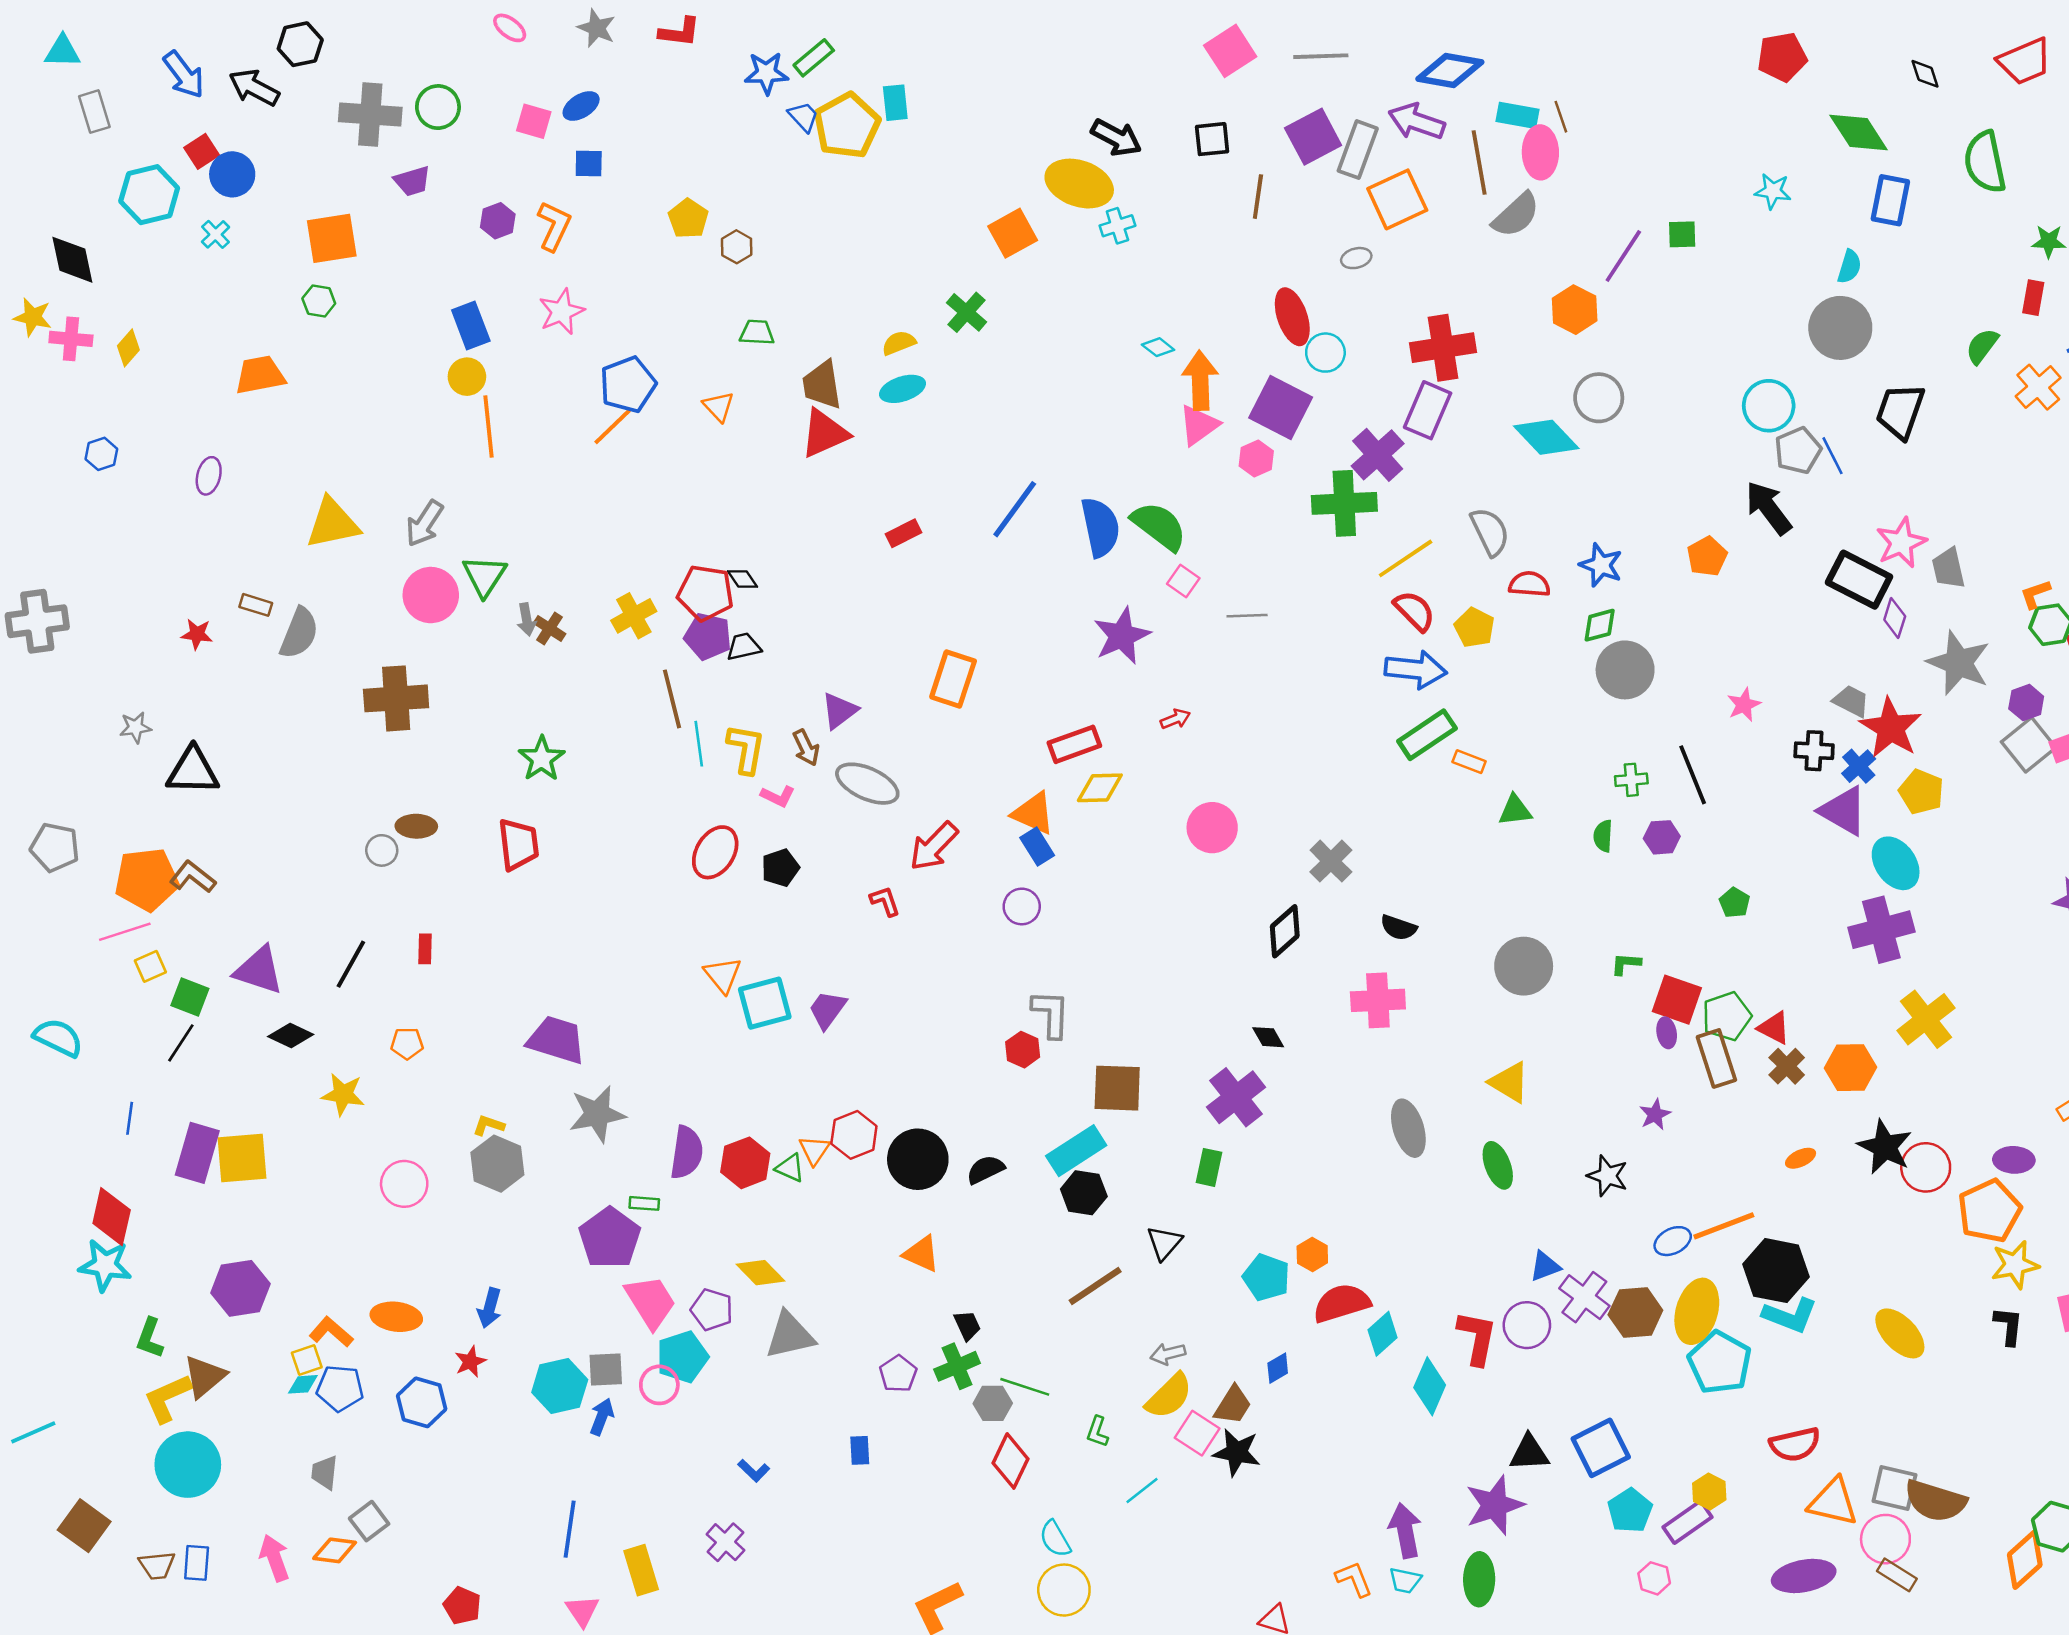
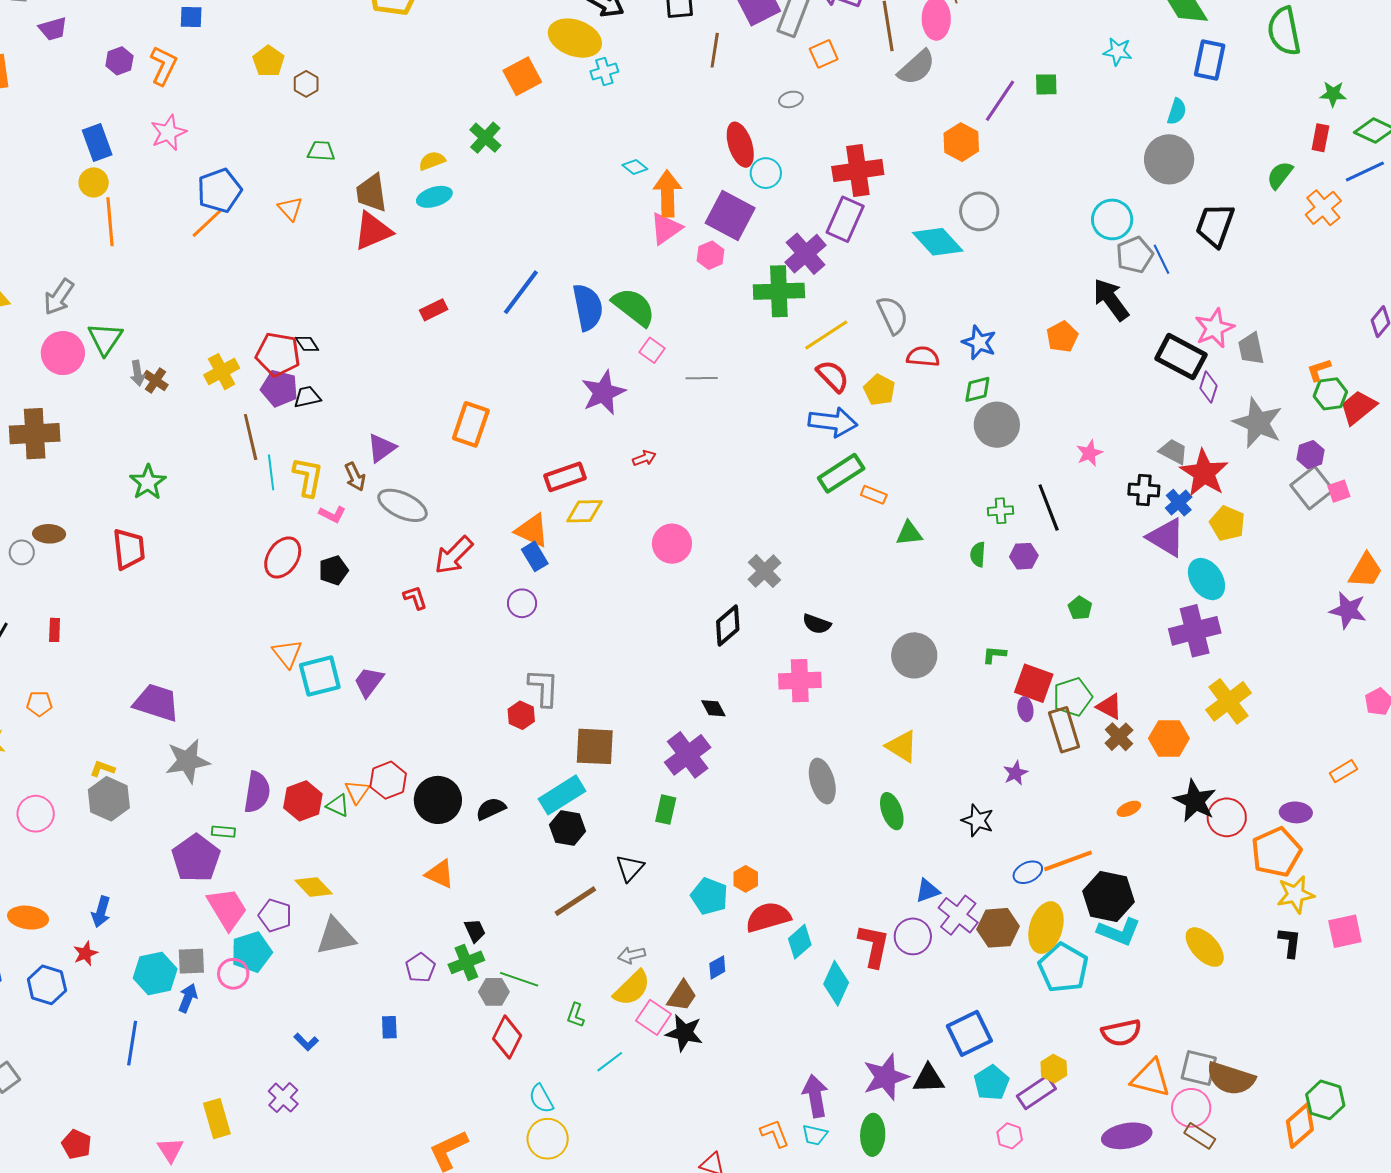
orange square: (1397, 199) -> (824, 54), size x0.6
black triangle: (1529, 1453) -> (929, 1079), moved
blue line: (570, 1529) -> (132, 1043), moved

